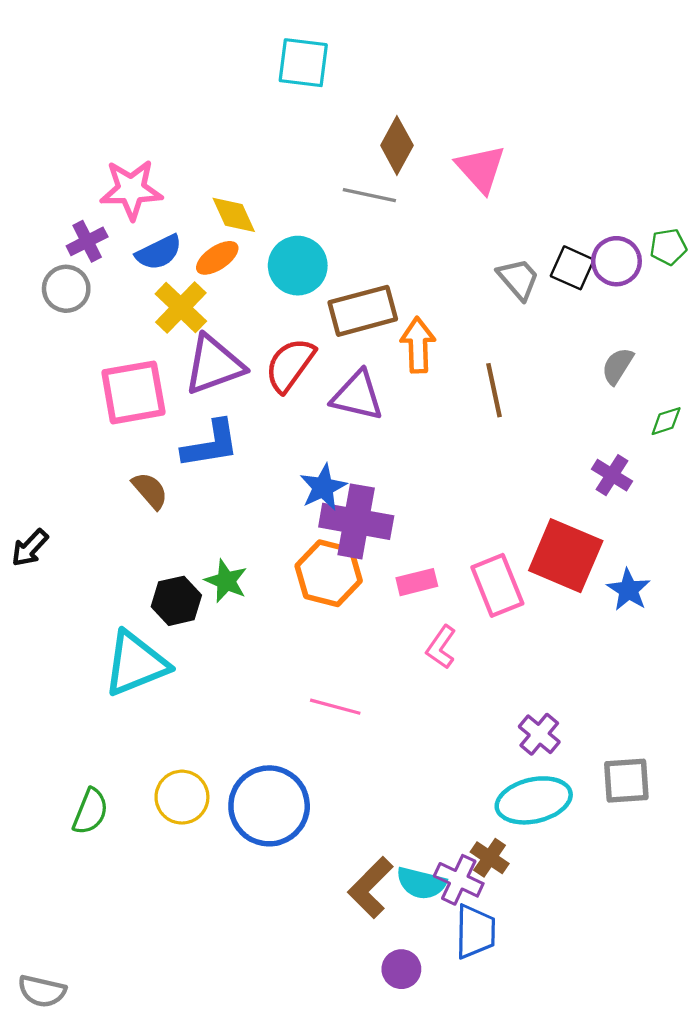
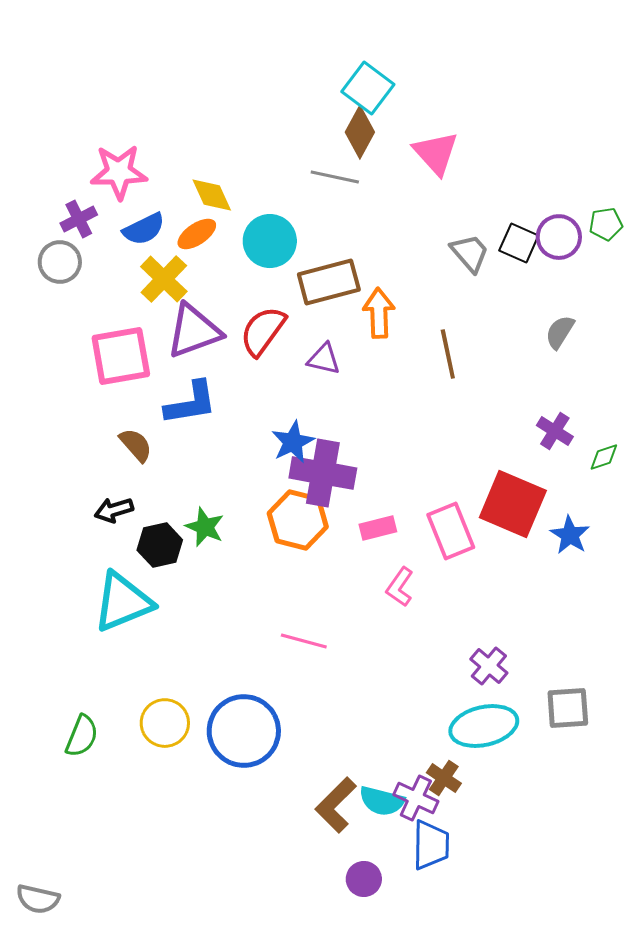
cyan square: (303, 63) -> (368, 88), moved, turned 30
purple triangle: (357, 396) -> (324, 359), size x0.7
green diamond: (666, 421) -> (604, 457), moved
black arrow: (30, 548) -> (114, 510), moved, turned 30

